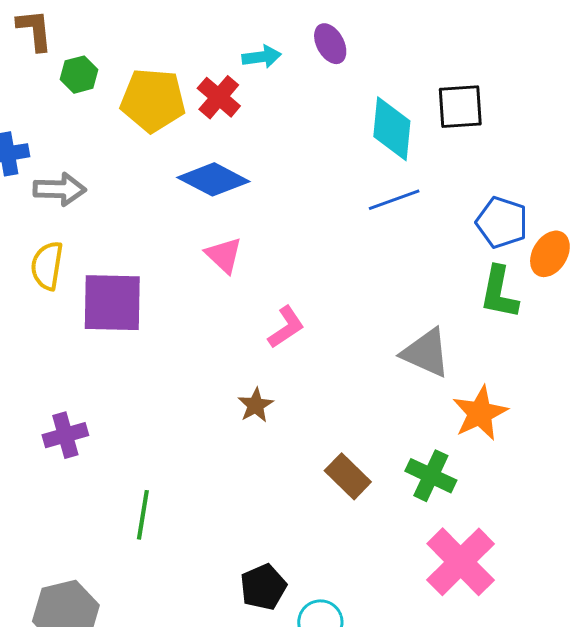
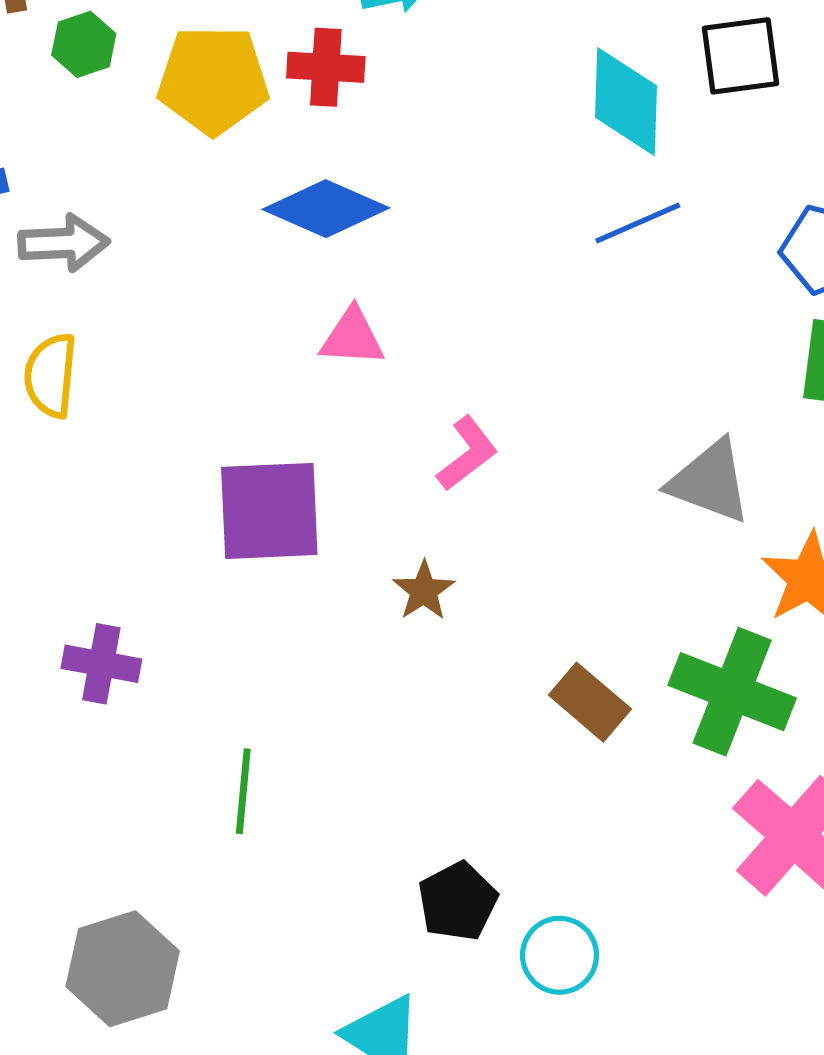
red cross: (219, 97) -> (326, 67), turned -33
pink triangle: (224, 255) -> (352, 337), turned -36
purple square: (112, 303) -> (269, 511), moved
purple cross: (65, 435) -> (101, 664), turned 30
green cross: (431, 476) -> (732, 692), size x1.4

